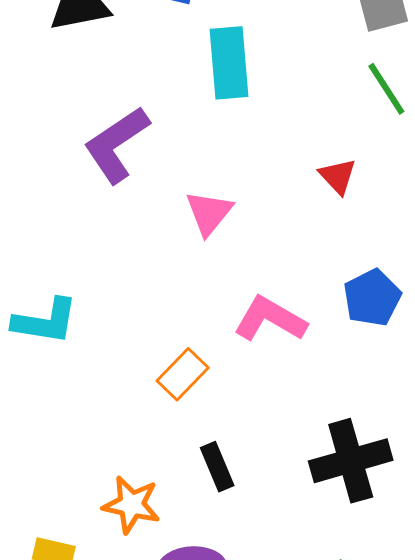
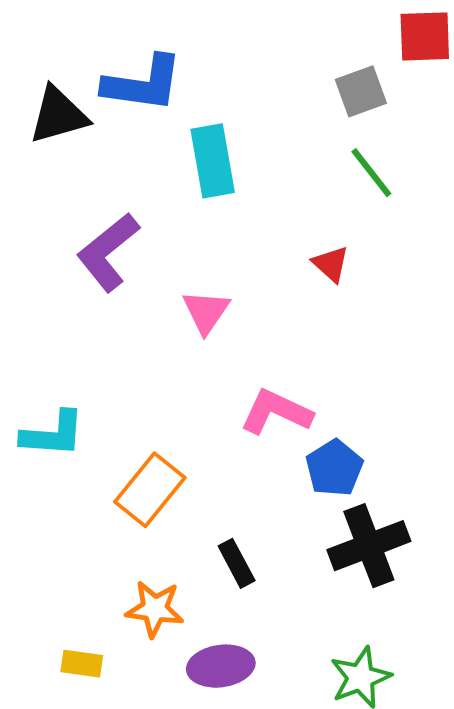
blue pentagon: (372, 298) -> (334, 468), moved
orange rectangle: (183, 374) -> (150, 490), moved, size x1.4

